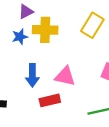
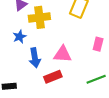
blue star: (20, 37) -> (19, 37), moved

